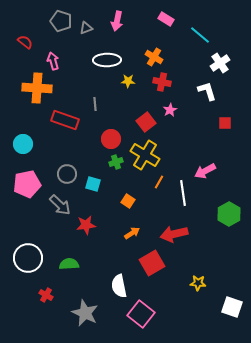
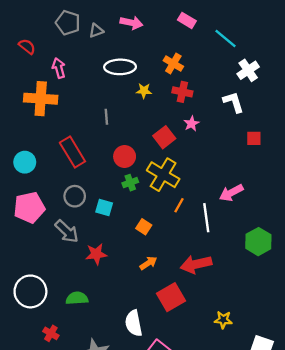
pink arrow: (117, 21) -> (131, 23), turned -90
red rectangle: (65, 120) -> (72, 152), moved, turned 40

